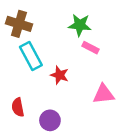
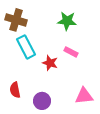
pink rectangle: (90, 48) -> (71, 52), moved
pink triangle: (104, 94) -> (84, 96), moved

